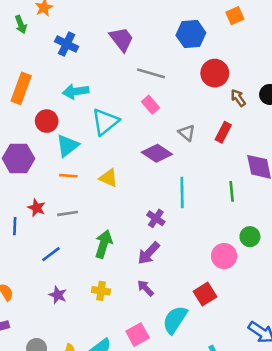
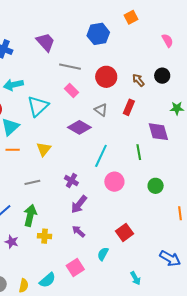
red circle: (215, 73) -> (106, 77), moved
yellow triangle: (109, 178) -> (44, 149), turned 49
cyan line: (182, 192) -> (101, 156), turned 30
gray line: (68, 213) -> (32, 182), moved
purple cross: (156, 218) -> (71, 181), moved
green arrow: (104, 244) -> (30, 215), moved
pink circle: (224, 256) -> (114, 182), moved
cyan semicircle: (175, 320) -> (103, 254), size x0.6

